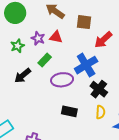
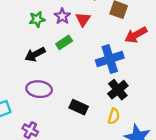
red triangle: (56, 37) -> (83, 19), turned 40
purple ellipse: (62, 80) -> (39, 89), moved

